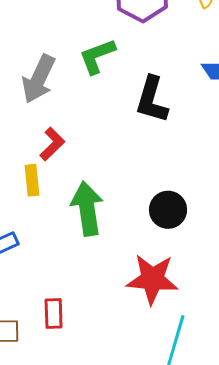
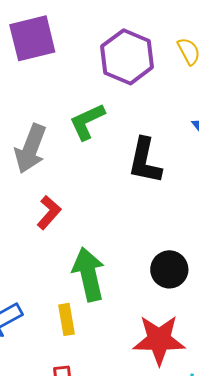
yellow rectangle: (32, 180) -> (66, 319), moved

